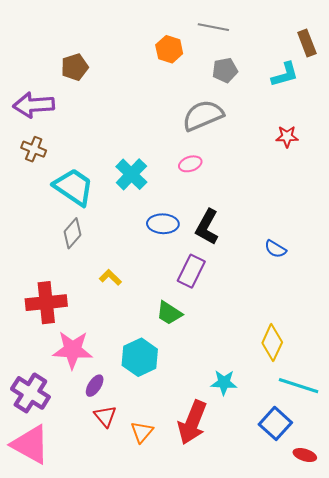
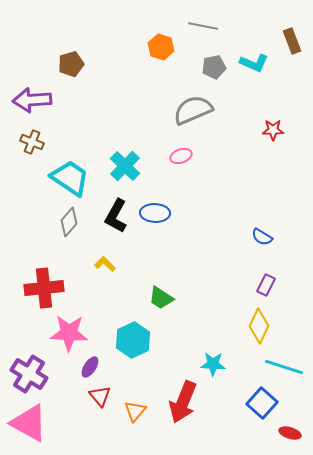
cyan L-shape: (285, 75) -> (254, 63), moved, turned 40
black L-shape: (207, 227) -> (116, 216), moved
purple rectangle: (191, 271) -> (266, 285), moved, size x0.7

